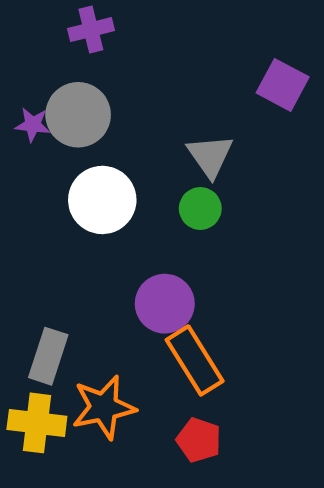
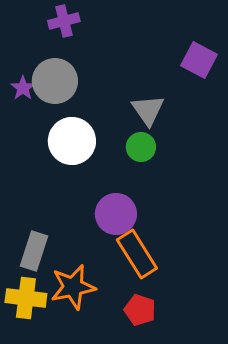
purple star: (33, 125) -> (23, 88), turned 30

